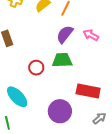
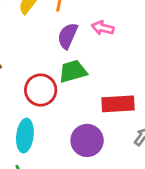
red circle: (36, 68) -> (41, 90), size x1.5
cyan ellipse: (17, 97) -> (25, 136), turned 65

